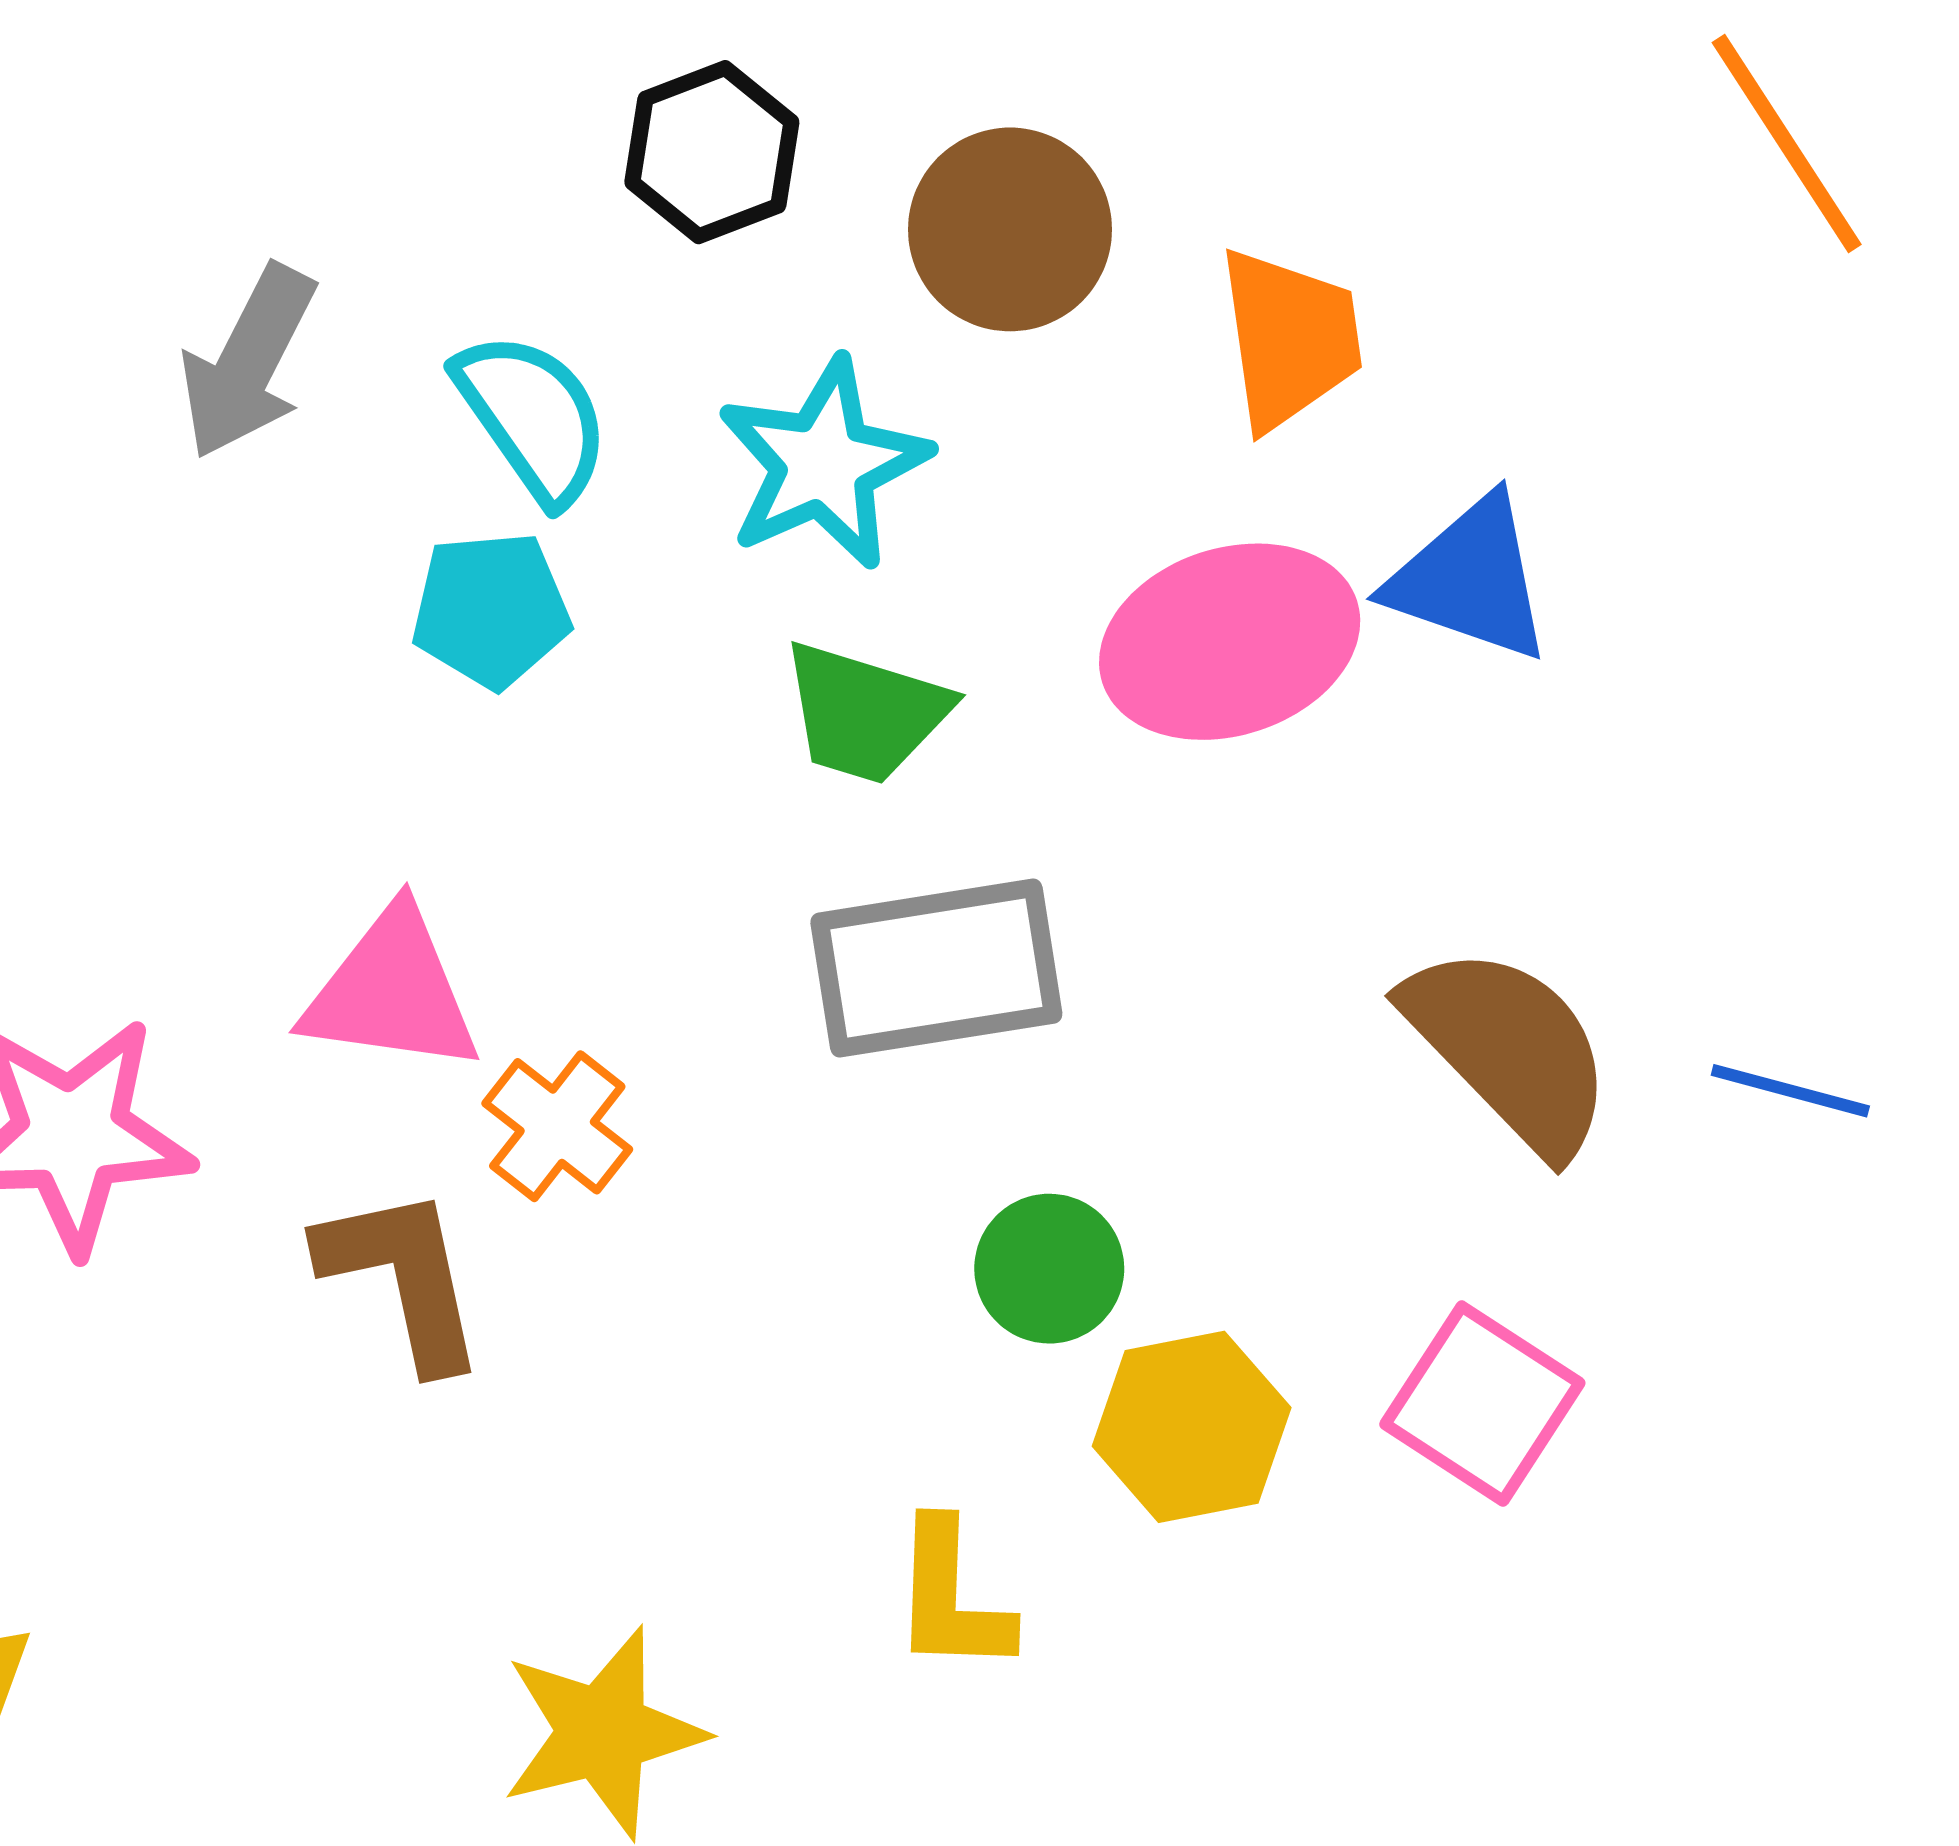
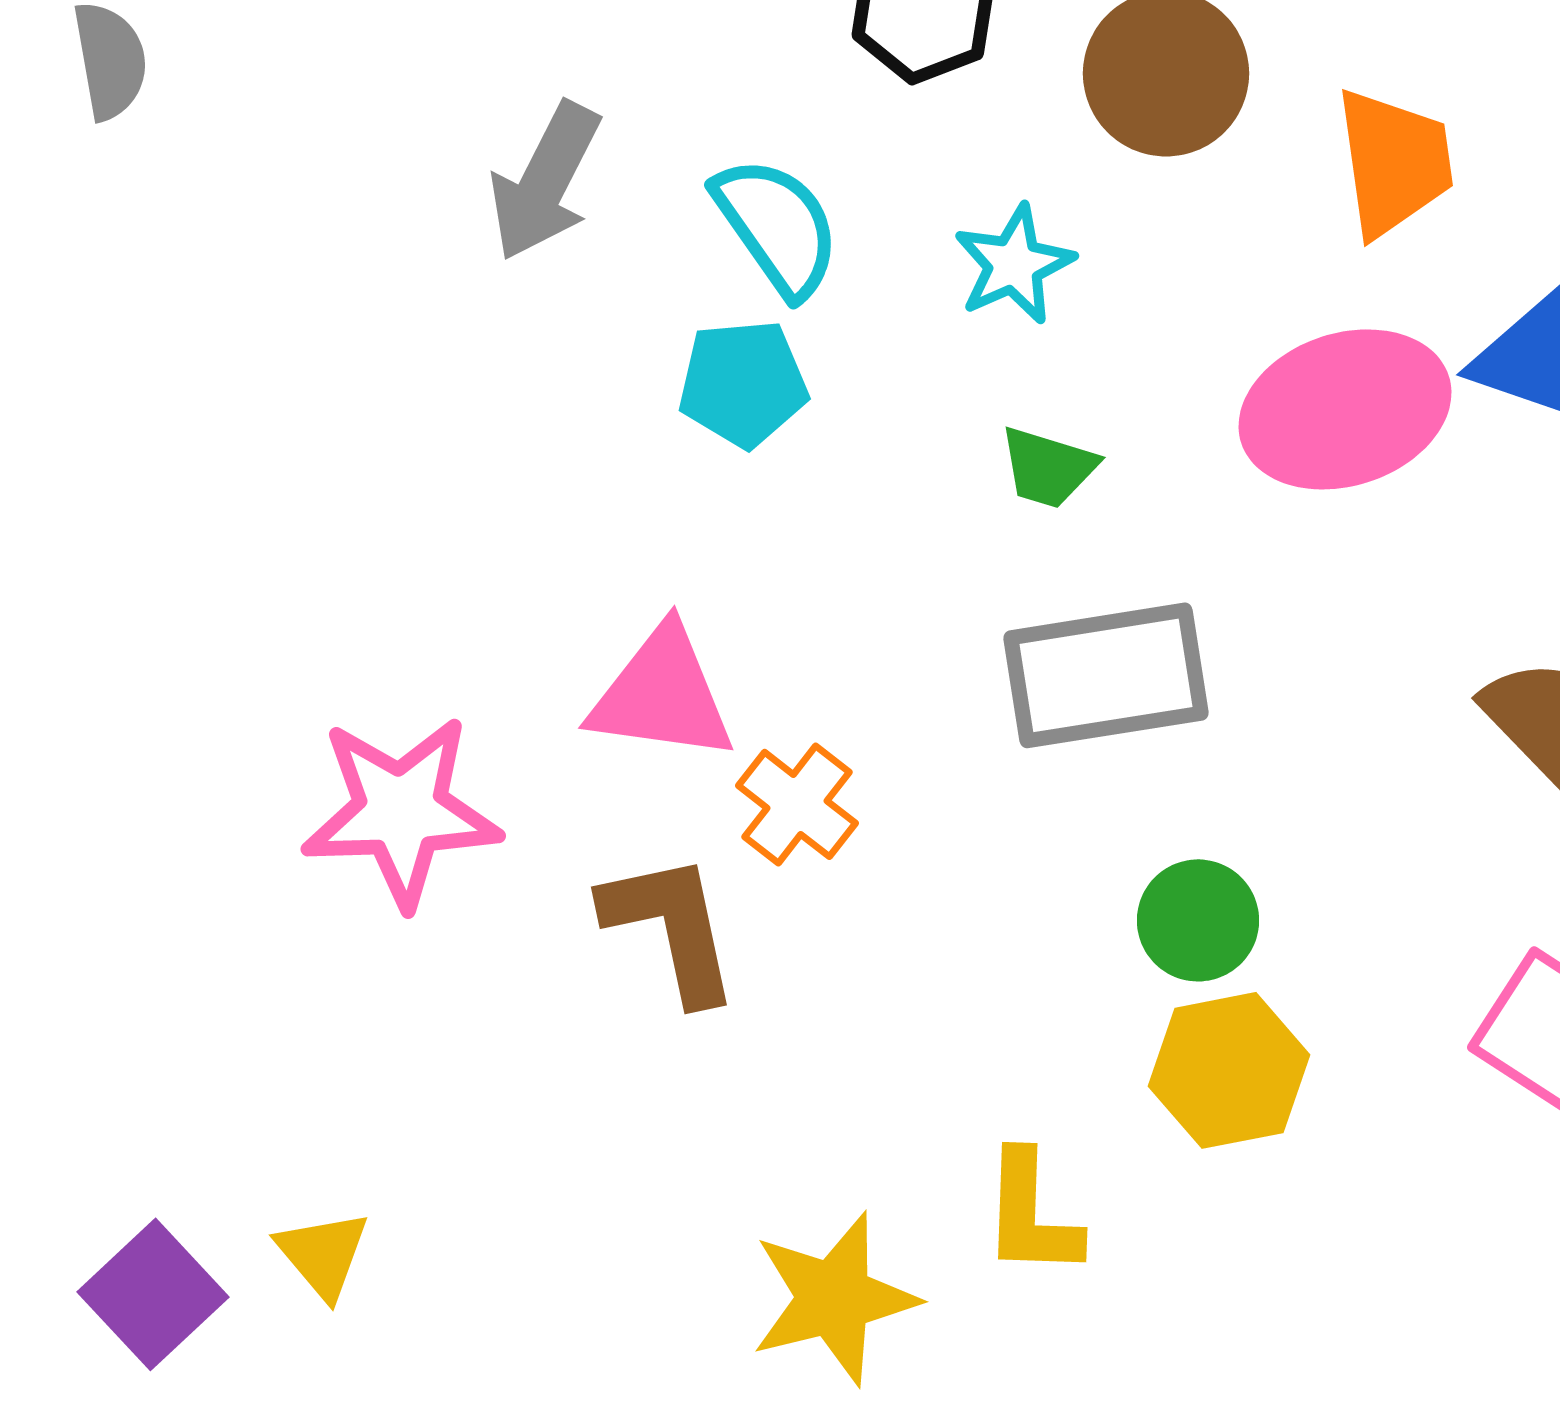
cyan star: (824, 464) -> (1014, 264), size x0.7
green trapezoid: (865, 713) -> (1048, 467), size x0.7
yellow hexagon: (1192, 1427) -> (1229, 1070), moved
yellow L-shape: (951, 1597) -> (1031, 1214), moved

